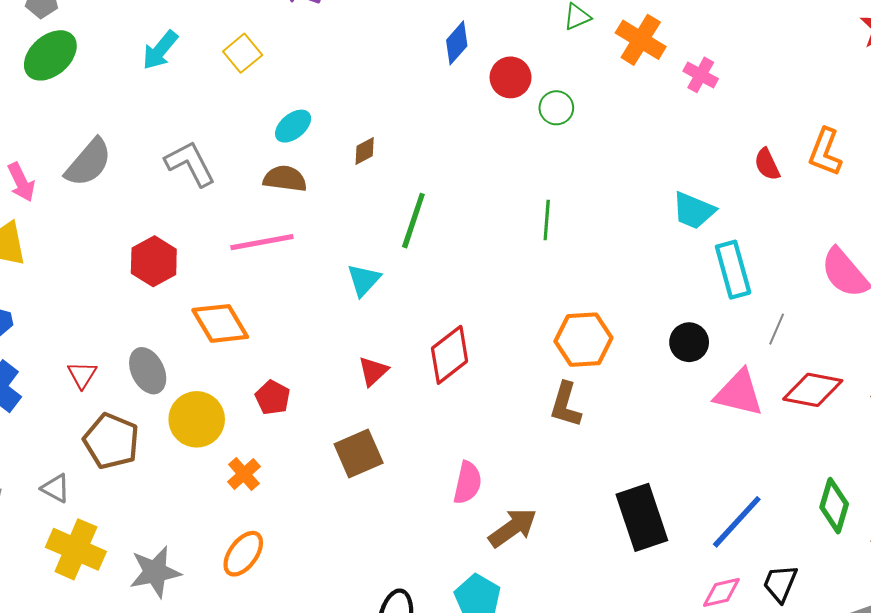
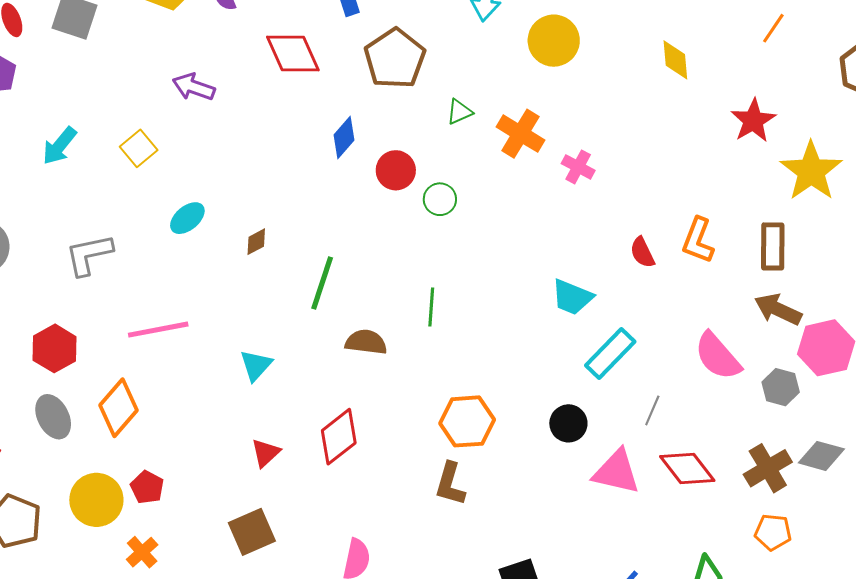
gray L-shape: (190, 164) -> (89, 255), turned -74
brown semicircle: (285, 179) -> (366, 342), moved
green line: (413, 221) -> (322, 283), moved
cyan rectangle: (733, 270) -> (610, 354), turned 60
orange diamond: (220, 323) -> (119, 408), turned 72
gray ellipse: (148, 371) -> (53, 417), moved
red diamond: (813, 390) -> (687, 469), turned 42
red pentagon: (273, 398) -> (147, 487), moved

